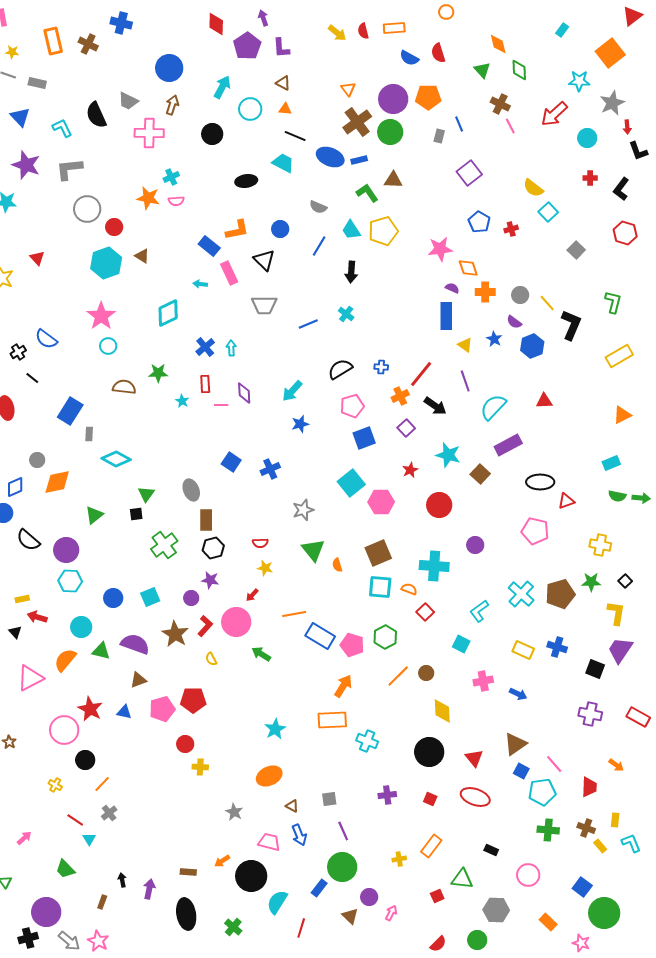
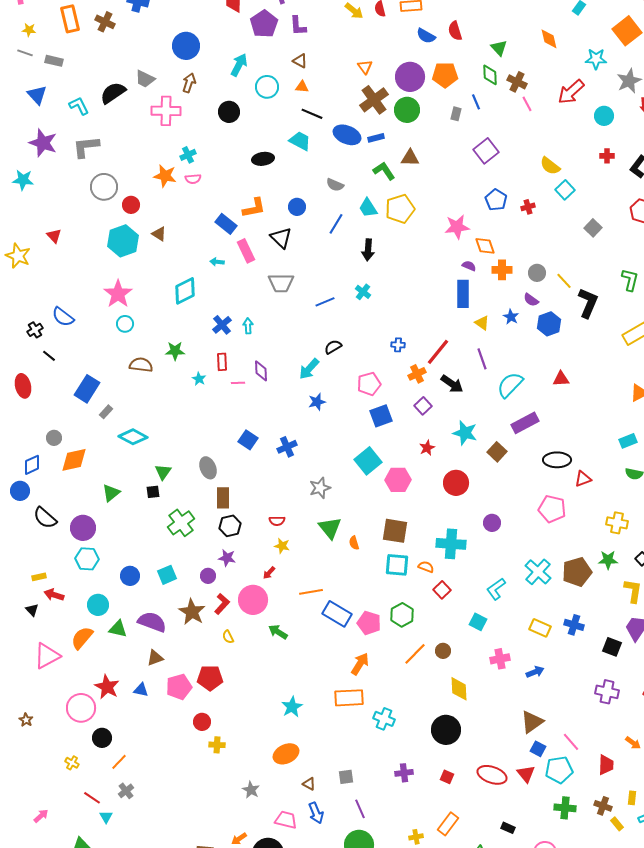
orange diamond: (498, 44) -> (549, 39), moved
green diamond: (519, 70) -> (490, 75), moved
black semicircle: (96, 115) -> (113, 93), turned 80
black semicircle: (340, 369) -> (333, 347), moved, size x0.7
gray rectangle: (89, 434) -> (106, 412), turned 40
brown square: (378, 553) -> (395, 531), turned 32
blue arrow: (518, 694) -> (535, 672), turned -48
red triangle: (474, 758) -> (526, 774), moved

